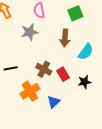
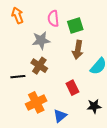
green square: (75, 13) -> (75, 25), moved
brown cross: (44, 69) -> (39, 66), moved
black star: (85, 82) -> (94, 106), moved

